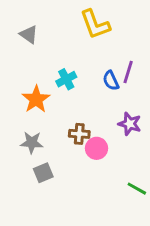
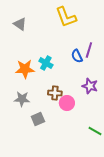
cyan cross: (66, 79) -> (46, 63), moved, turned -32
orange star: (36, 99) -> (25, 69), turned 30
gray square: (43, 173) -> (38, 119), moved

